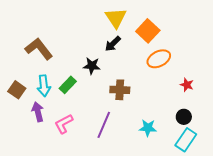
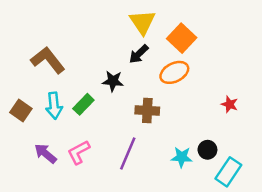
orange ellipse: (159, 59) -> (174, 72), moved
purple arrow: (38, 112) -> (45, 153), moved, turned -36
black circle: (184, 117) -> (207, 150), moved

